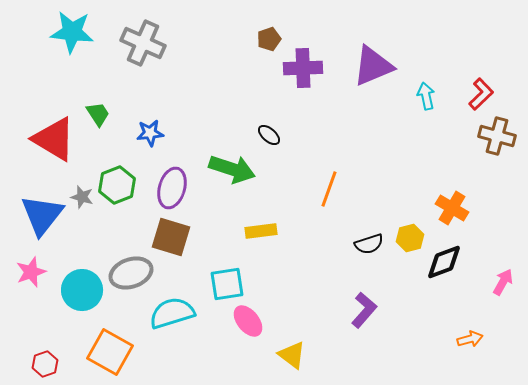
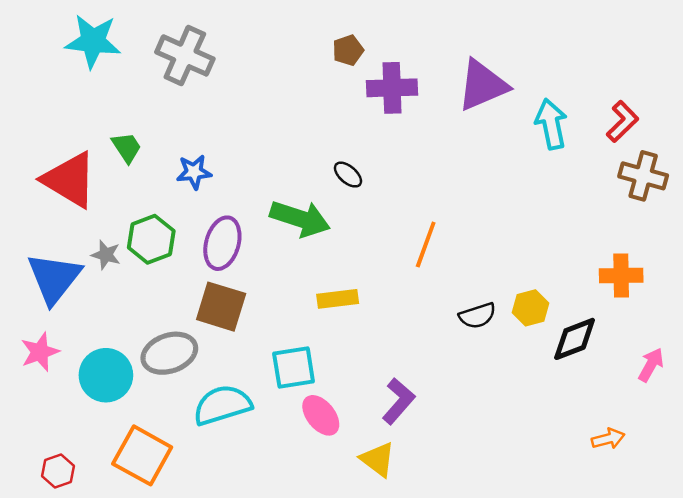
cyan arrow: (426, 96) -> (551, 124), size x1.4
orange cross: (452, 208) -> (621, 276), moved, turned -32
purple L-shape: (364, 310) -> (398, 401), moved

